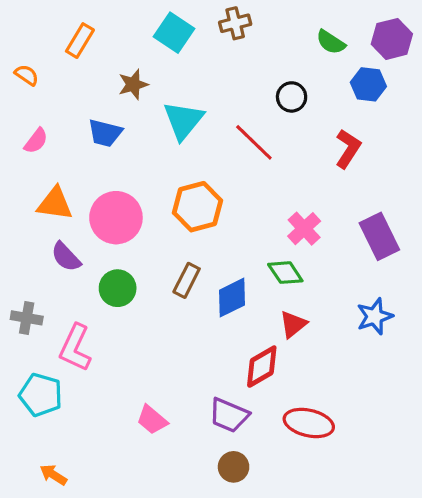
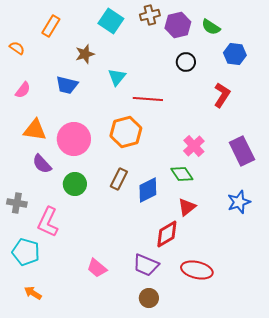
purple hexagon: (392, 39) -> (178, 25), moved
cyan triangle: (183, 120) -> (117, 77), size x0.7
red line: (254, 142) -> (148, 99), moved, turned -40
orange arrow: (53, 475) -> (33, 293), moved

